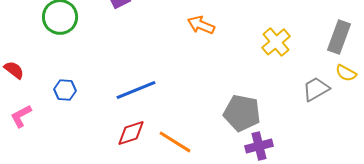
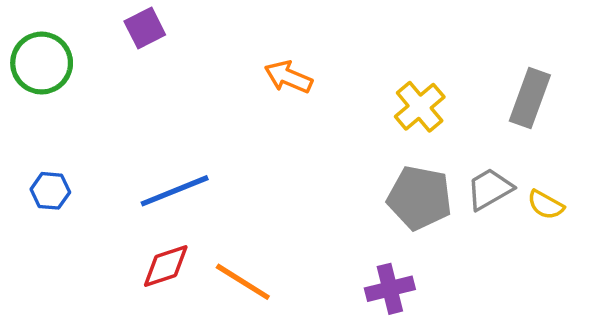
yellow semicircle: (346, 73) -> (546, 205), moved
gray pentagon: (242, 113) -> (420, 198), moved

